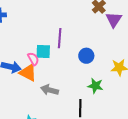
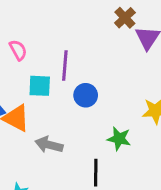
blue circle: (86, 56) -> (86, 95), moved
pink semicircle: (33, 59) -> (18, 50), moved

